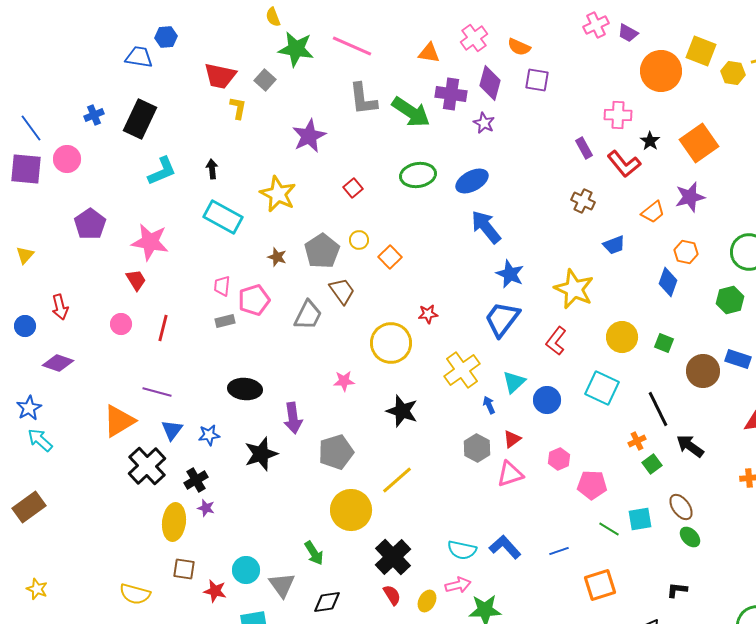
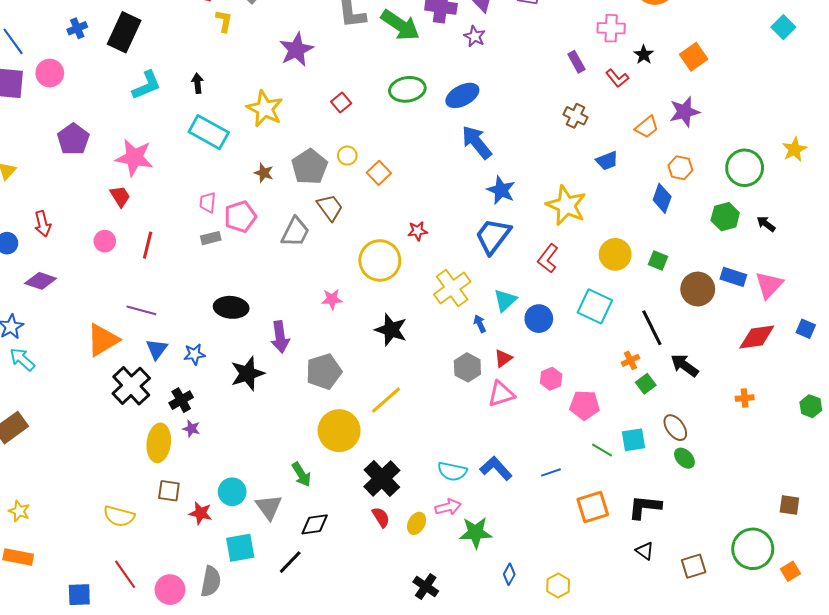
orange square: (699, 143) -> (694, 57), size x0.7
red L-shape: (624, 164) -> (617, 78), size x0.7
black L-shape: (677, 590) -> (645, 507), moved, size x1.6

